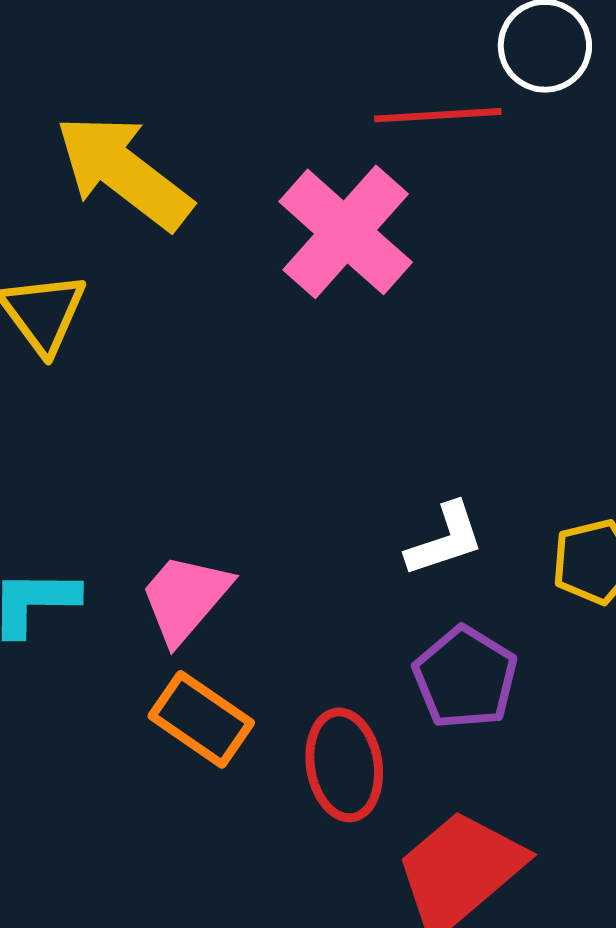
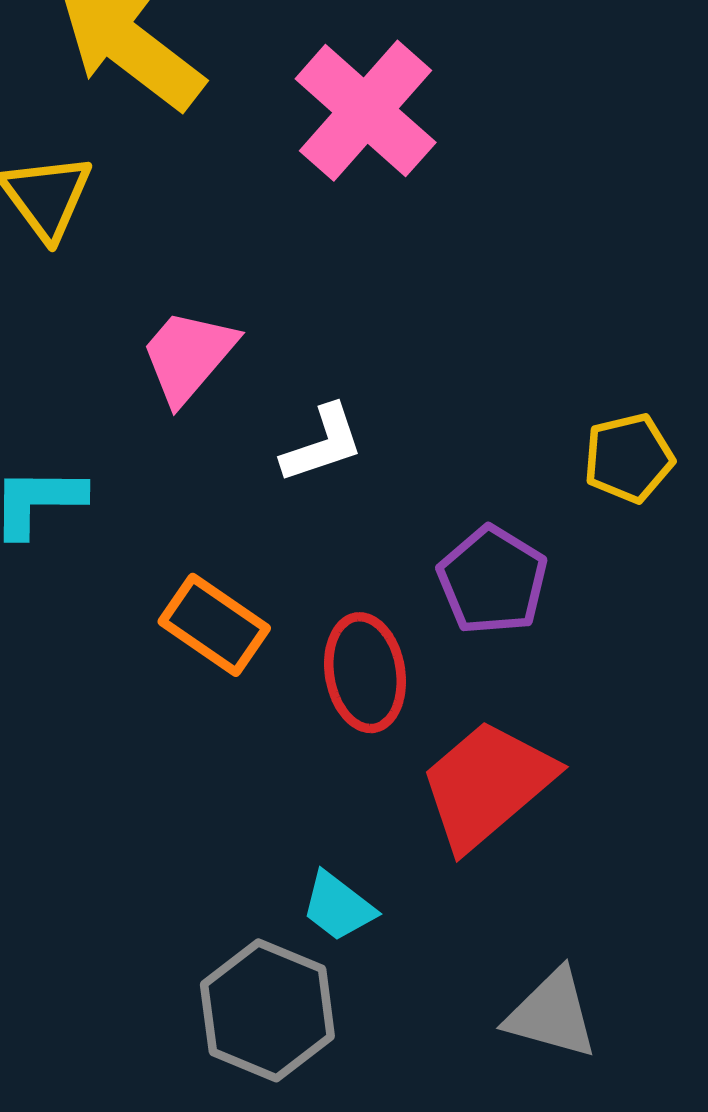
white L-shape: (445, 540) -> (323, 444), moved
pink trapezoid: (185, 598) -> (188, 356), moved

